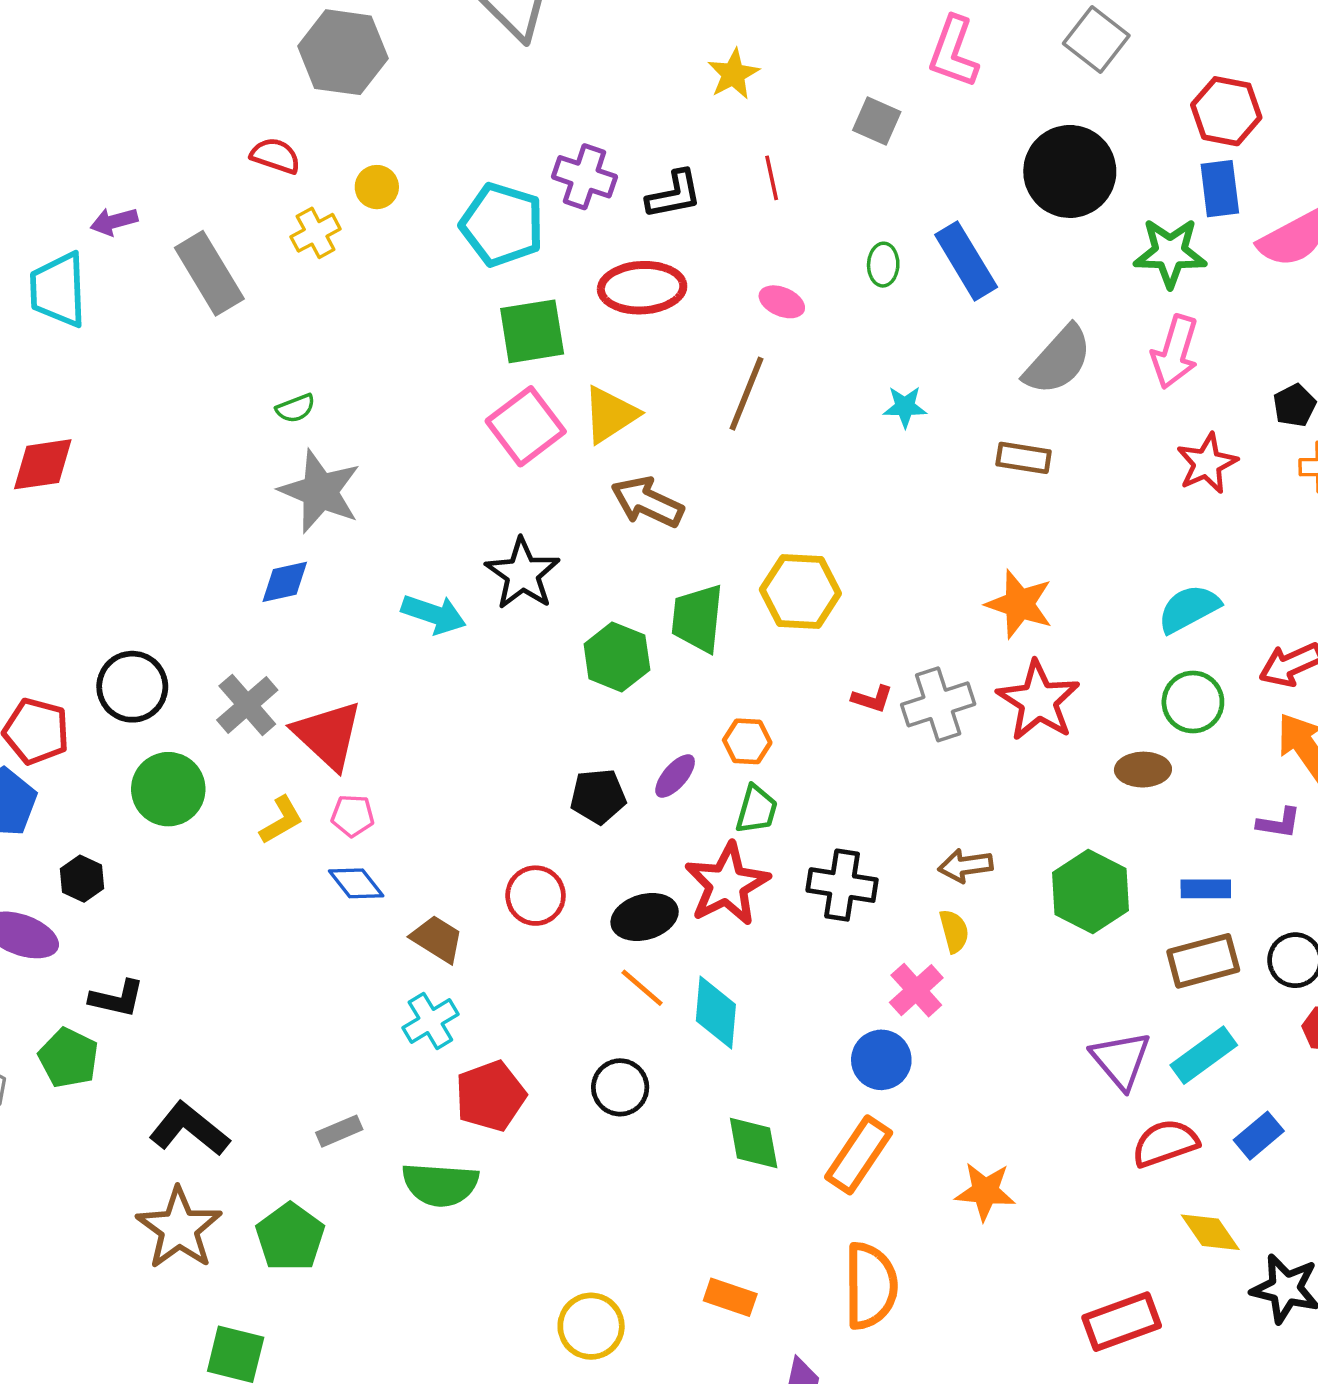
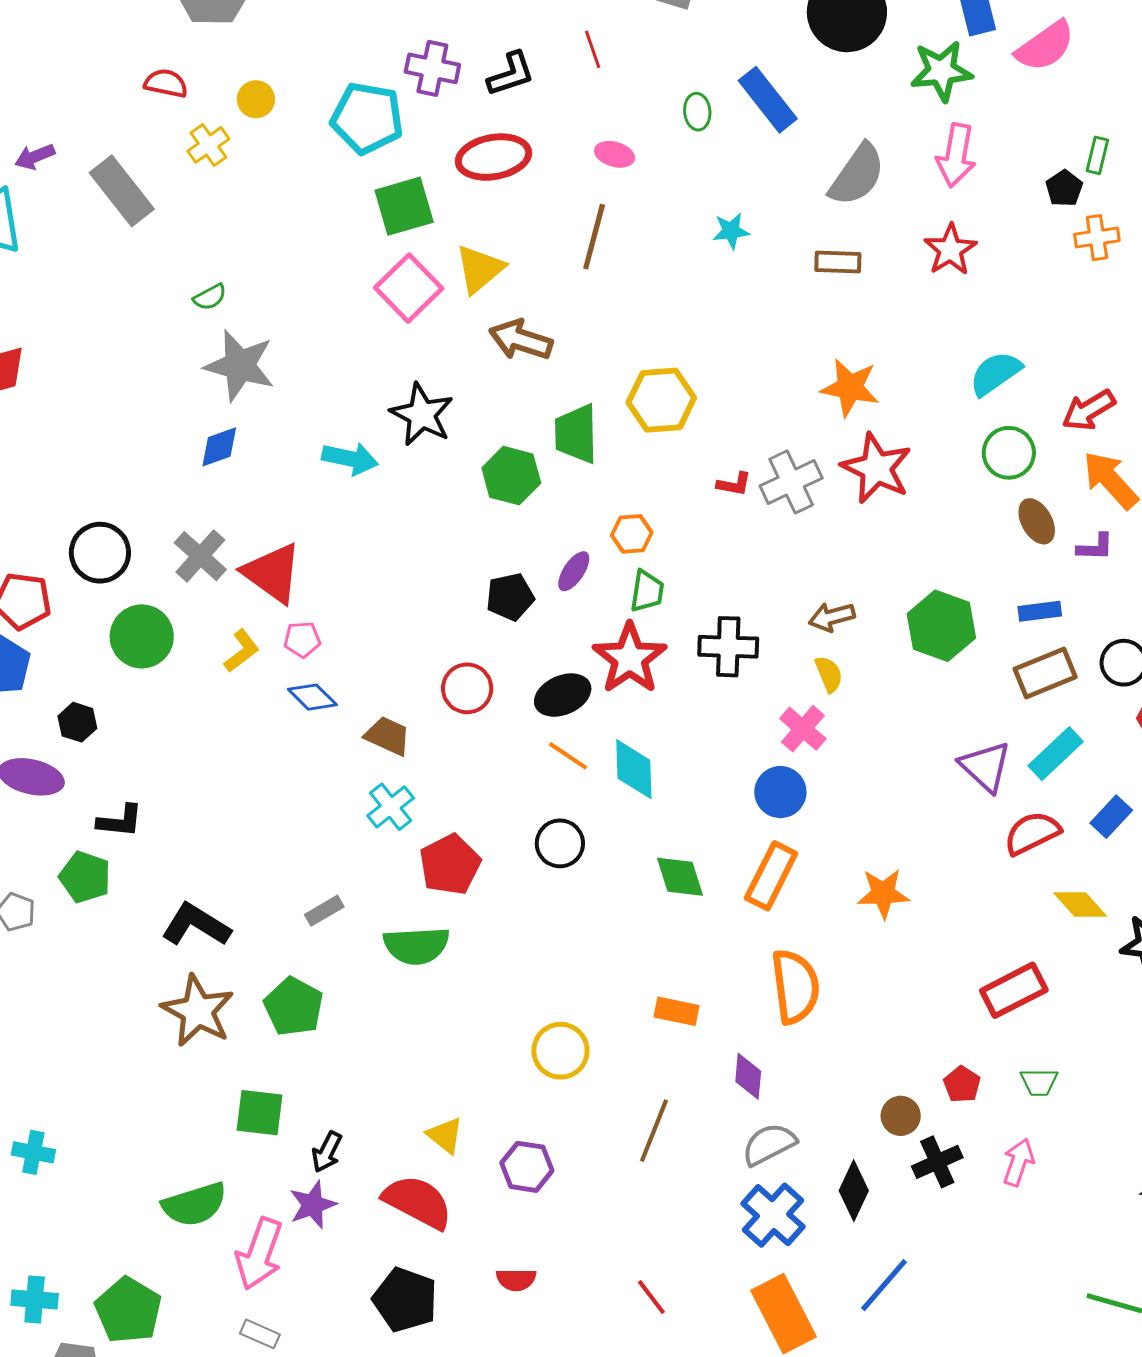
red star: (1207, 463) -> (950, 250), moved
brown ellipse: (1143, 770) -> (1037, 521), moved, turned 69

